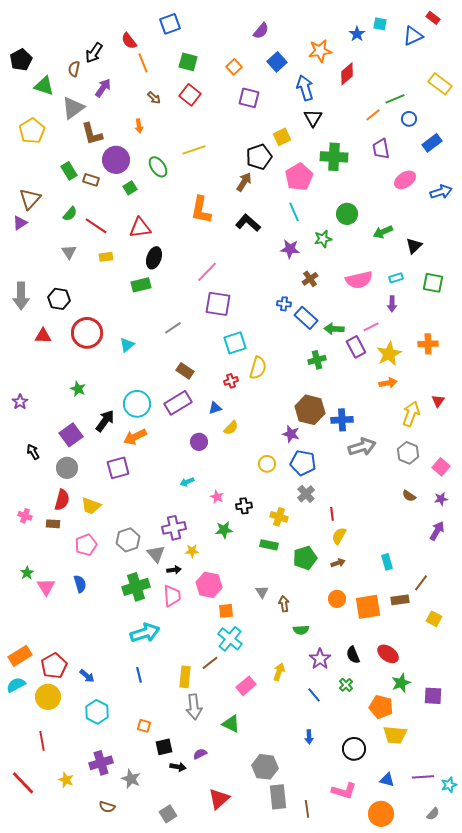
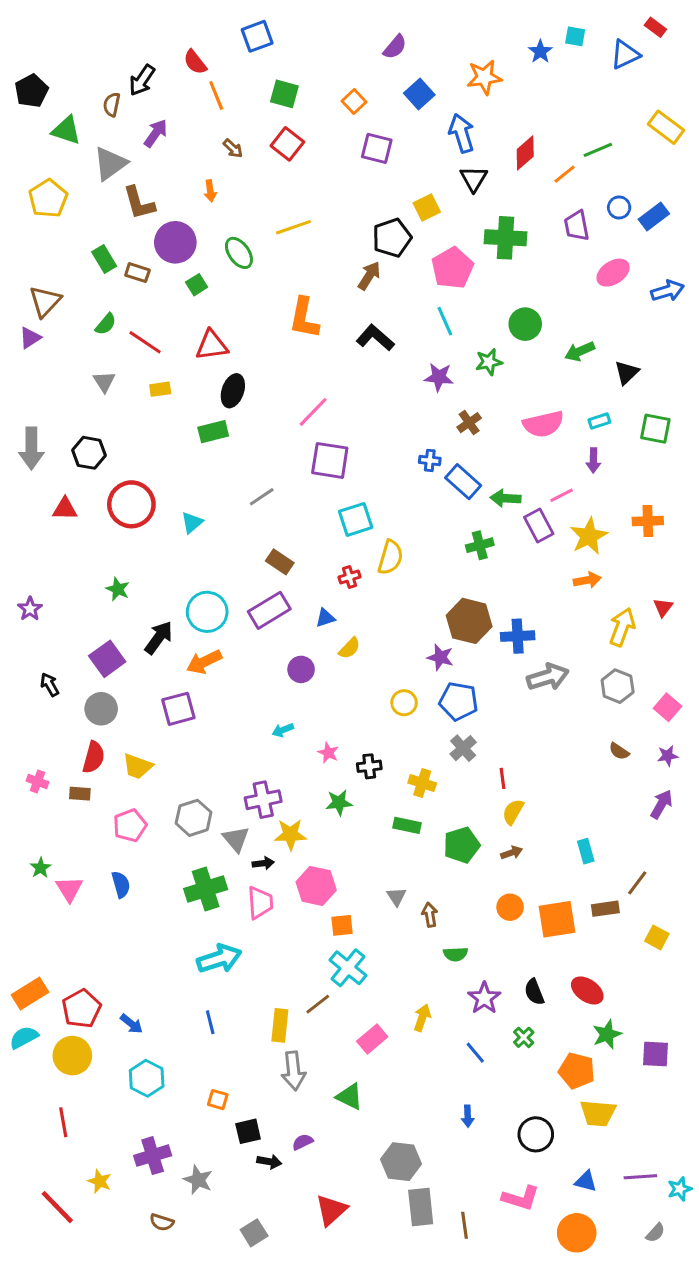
red diamond: (347, 74) -> (525, 153), moved
blue circle: (409, 119) -> (619, 207), moved
yellow star: (192, 551) -> (290, 834), size x1.5
red line: (23, 783) -> (57, 1207), moved

